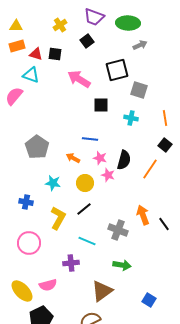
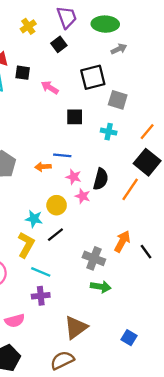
purple trapezoid: (94, 17) -> (67, 17), turned -130
black square: (55, 54) -> (23, 73), moved
pink arrow: (79, 79) -> (50, 87), size x0.7
orange line: (165, 118) -> (147, 132), turned 49
black square: (165, 145) -> (147, 162), size x1.6
orange arrow: (73, 158) -> (43, 167), moved, turned -32
cyan star: (53, 183) -> (34, 219), moved
orange arrow: (143, 215) -> (122, 241), turned 48
cyan line: (87, 241) -> (41, 272), moved
green arrow: (122, 265) -> (101, 287), moved

